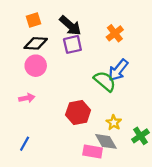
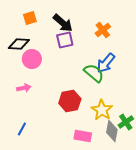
black diamond: (36, 43) -> (19, 44), moved
yellow star: (114, 123) -> (102, 110), size x1.5
gray diamond: (106, 141) -> (112, 131), moved, turned 40

